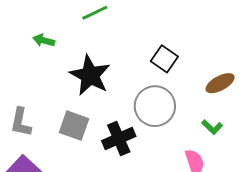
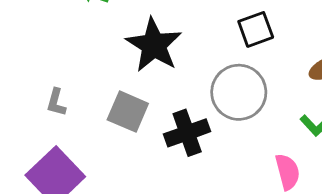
black square: (164, 59) -> (256, 29), turned 32
gray L-shape: (21, 122) -> (56, 102), size x0.7

